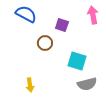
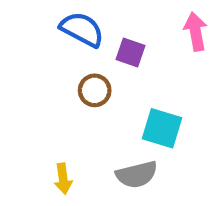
blue semicircle: (26, 14) -> (82, 29), moved
gray semicircle: (87, 84) -> (137, 174), moved

